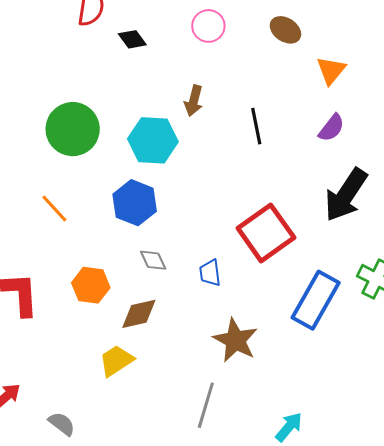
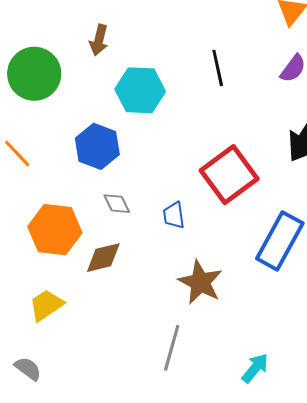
brown arrow: (194, 101) -> (99, 40), moved
cyan hexagon: (153, 140) -> (140, 90), moved
orange hexagon: (91, 285) -> (55, 230), size x1.4
yellow trapezoid: (116, 361) -> (46, 305), moved

